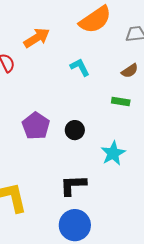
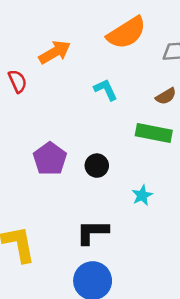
green rectangle: (121, 102) -> (154, 133), size x1.6
cyan star: (113, 153) -> (142, 195), size x0.7

